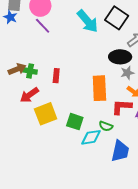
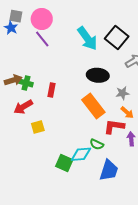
black ellipse: (120, 57) -> (98, 75), moved
orange rectangle: (99, 88) -> (93, 106), turned -40
yellow square: (46, 114) -> (38, 127), size x0.6
green square: (75, 122) -> (64, 163), moved

